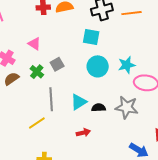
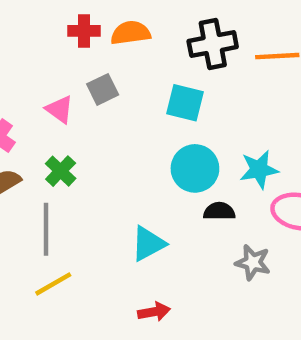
gray square: (57, 64) -> (103, 89), moved
gray line: (51, 99) -> (46, 229), moved
gray star: (127, 107) -> (253, 262), size x0.7
black semicircle: (98, 108) -> (219, 211), moved

